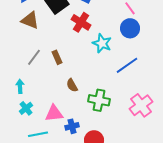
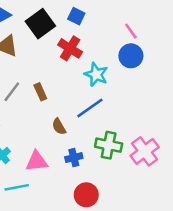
blue line: (127, 65) -> (90, 108), moved
green cross: (99, 100) -> (109, 145), moved
blue cross: (72, 126) -> (74, 158), moved

